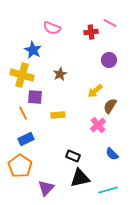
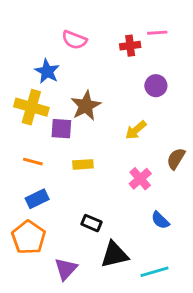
pink line: (110, 23) -> (157, 33), turned -32
brown star: (60, 74) -> (86, 106), size x1.5
purple square: (35, 97) -> (61, 129), moved
brown semicircle: (110, 106) -> (176, 159), moved
orange line: (23, 113) -> (33, 162), turned -48
black rectangle: (73, 156) -> (91, 223), moved

